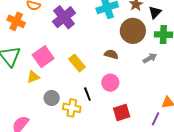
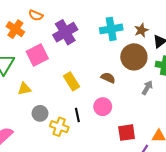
pink square: (43, 57) -> (37, 55), moved
gray arrow: (150, 58) -> (147, 88), turned -40
red square: (122, 113) -> (127, 133), moved

